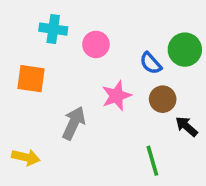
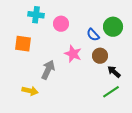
pink star: (116, 96) -> (73, 54), turned -30
yellow arrow: (26, 157) -> (30, 91), moved
green line: (152, 161) -> (111, 92), moved, turned 72

